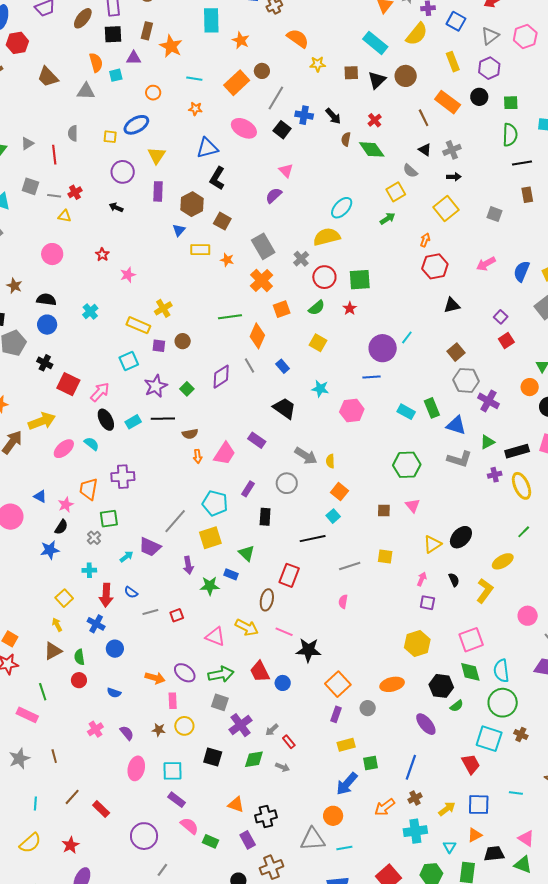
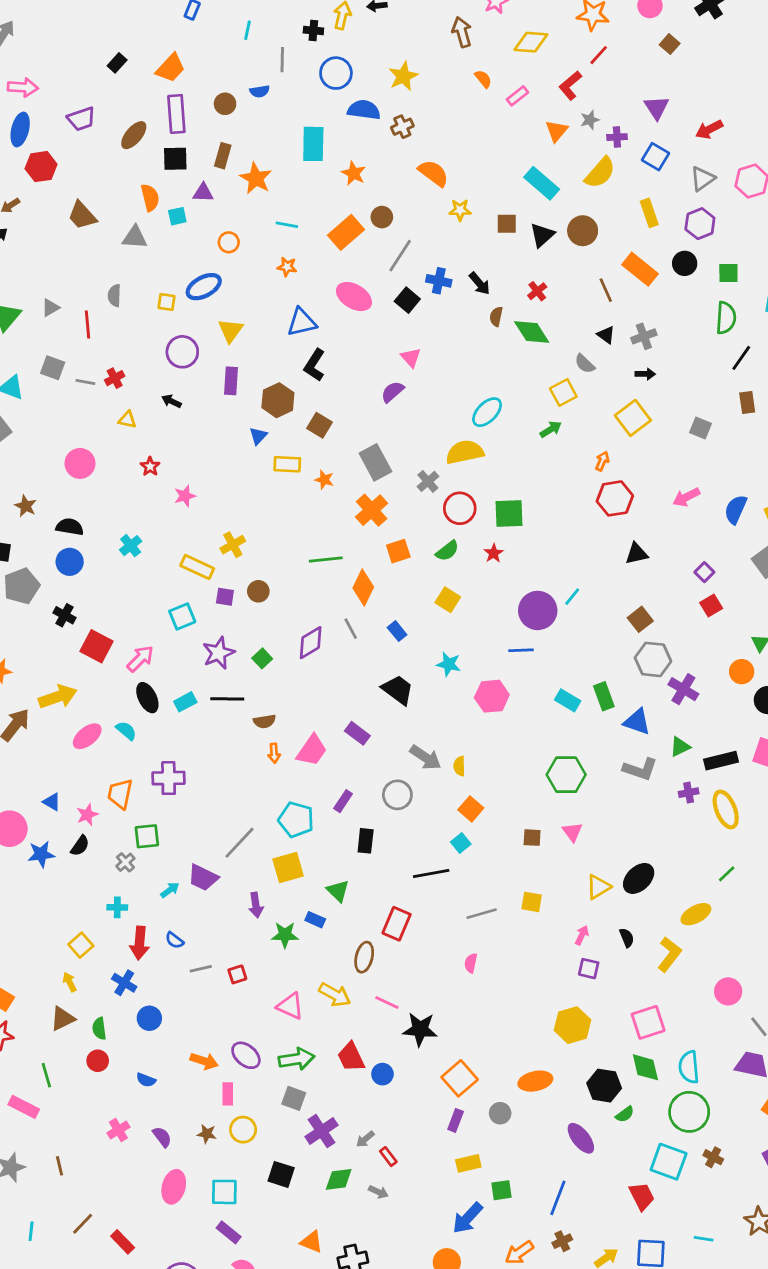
black line: (522, 163) -> (741, 358), turned -48
yellow triangle: (65, 216) -> (127, 420), moved
blue star: (50, 550) -> (41, 854), moved

